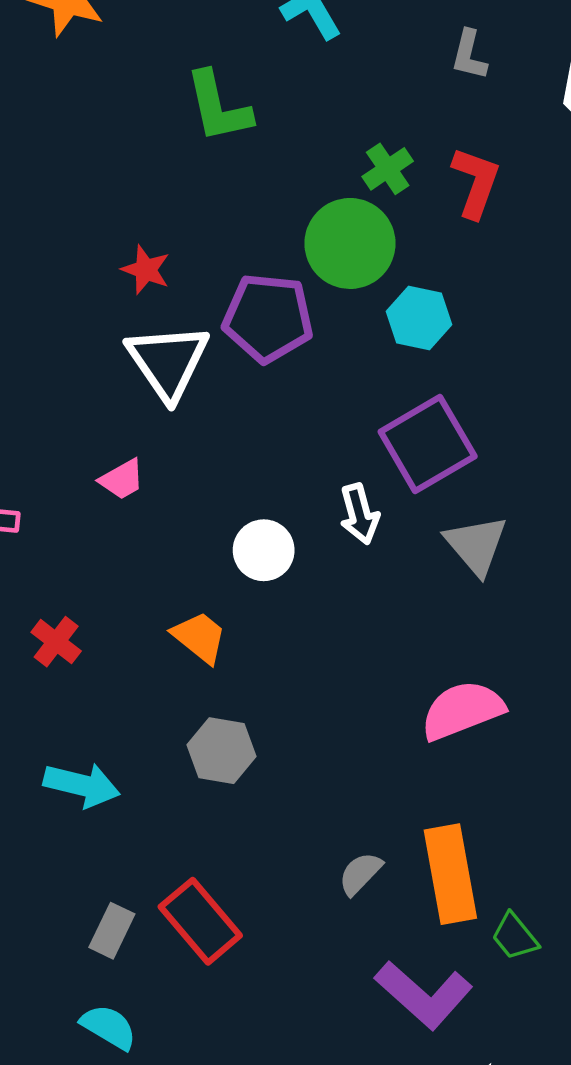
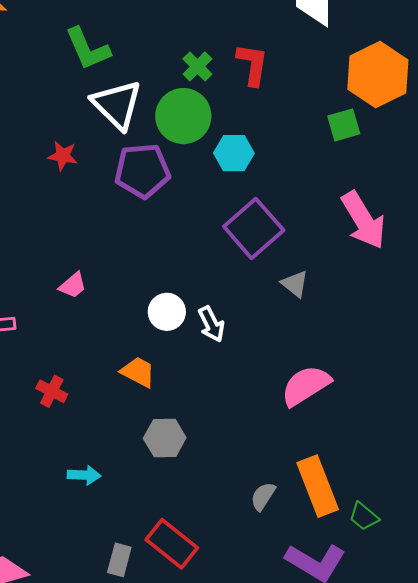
white triangle: (168, 362) -> (117, 105), moved
white arrow: (359, 514) -> (211, 324), moved
gray triangle: (476, 545) -> (295, 284), size x0.7
cyan arrow: (82, 785) -> (84, 475), size x0.7

